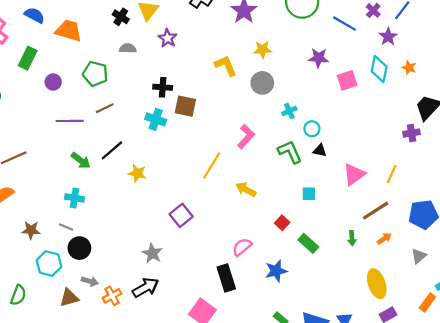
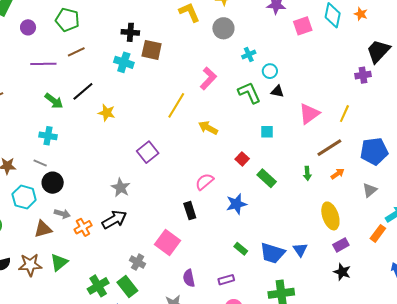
black rectangle: (226, 278) -> (190, 211), size x0.7

